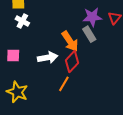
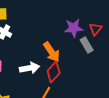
gray rectangle: (89, 34) -> (87, 45), moved

